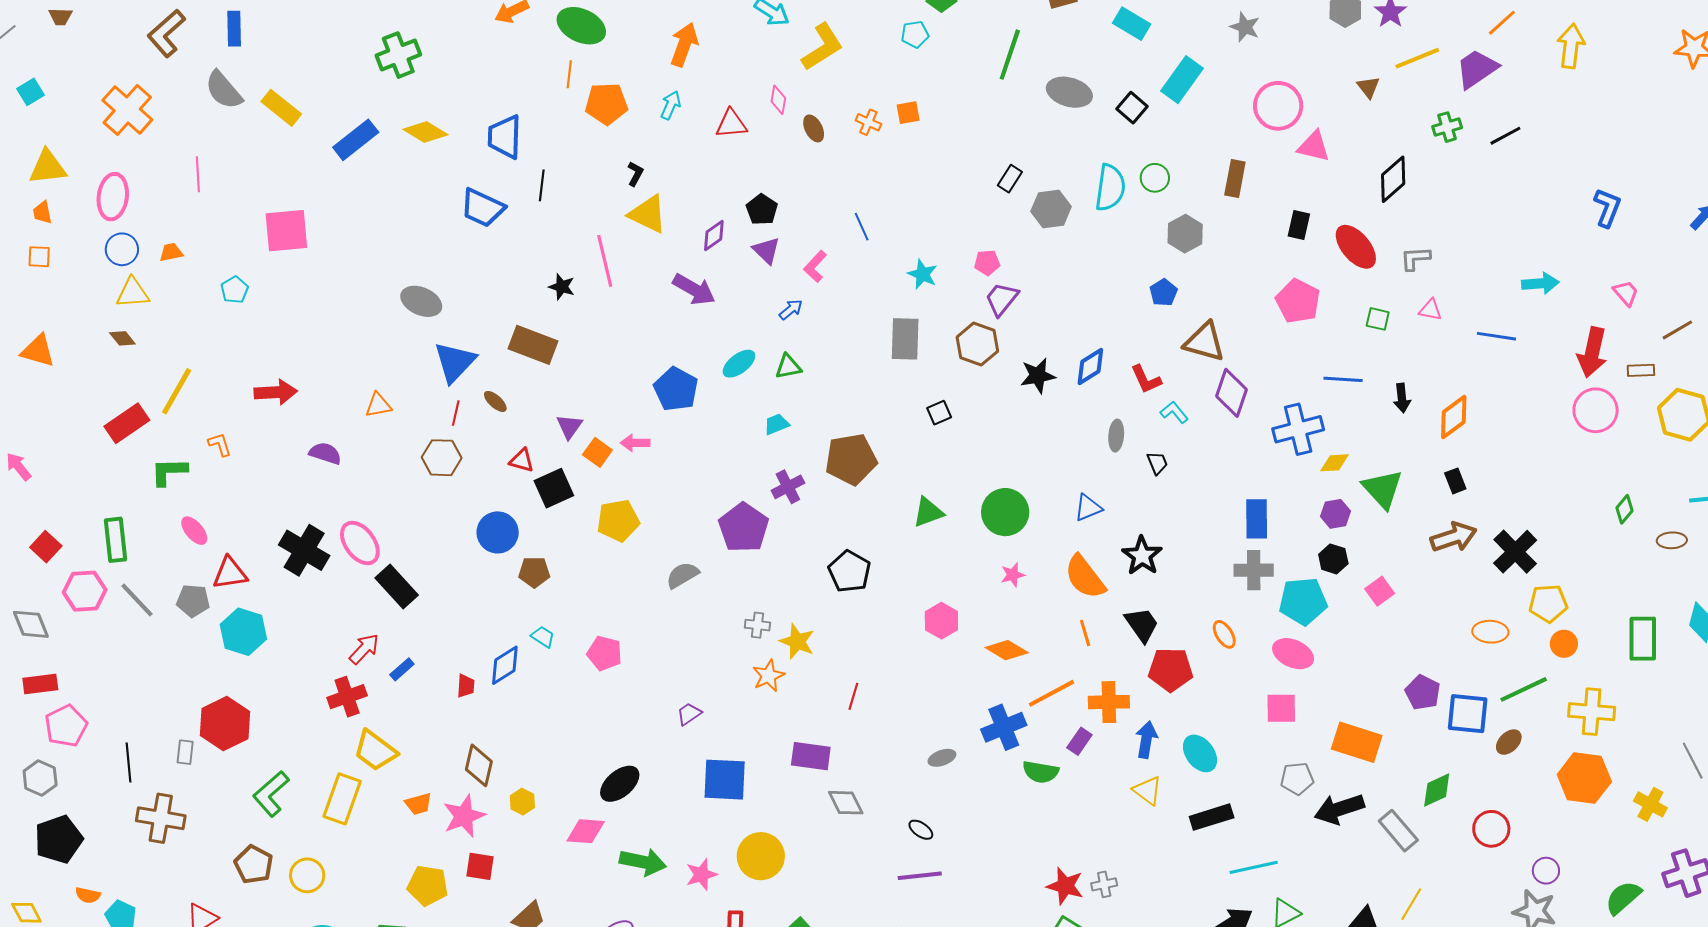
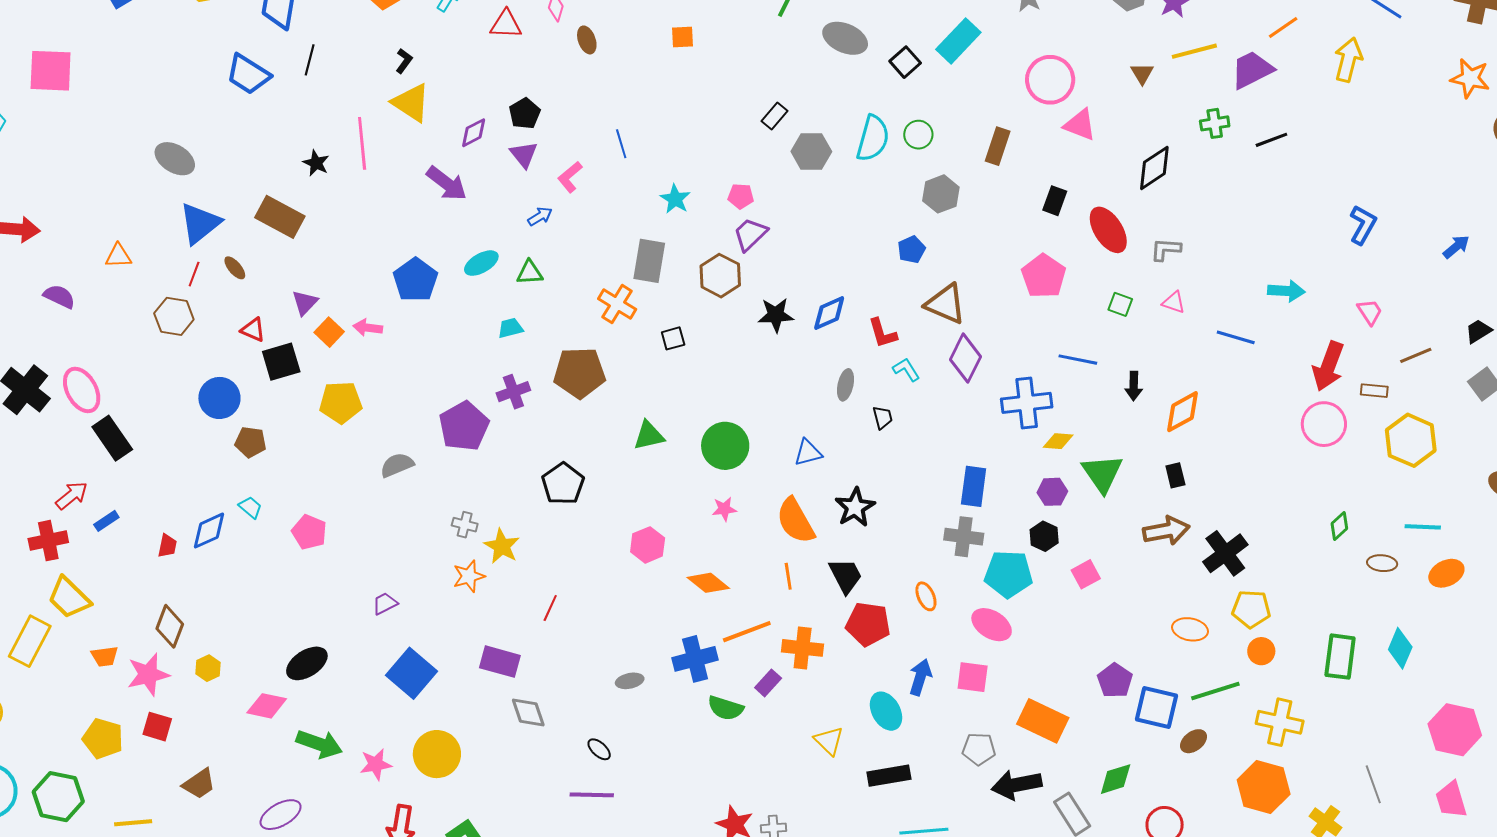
orange cross: (868, 122) -> (617, 304), moved, size x1.5
blue arrow: (1146, 740) -> (920, 677), moved
blue square: (725, 780) -> (411, 673), turned 30

